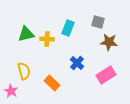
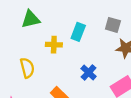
green triangle: (26, 34) -> (31, 19), moved
yellow semicircle: (24, 71) -> (27, 68), moved

